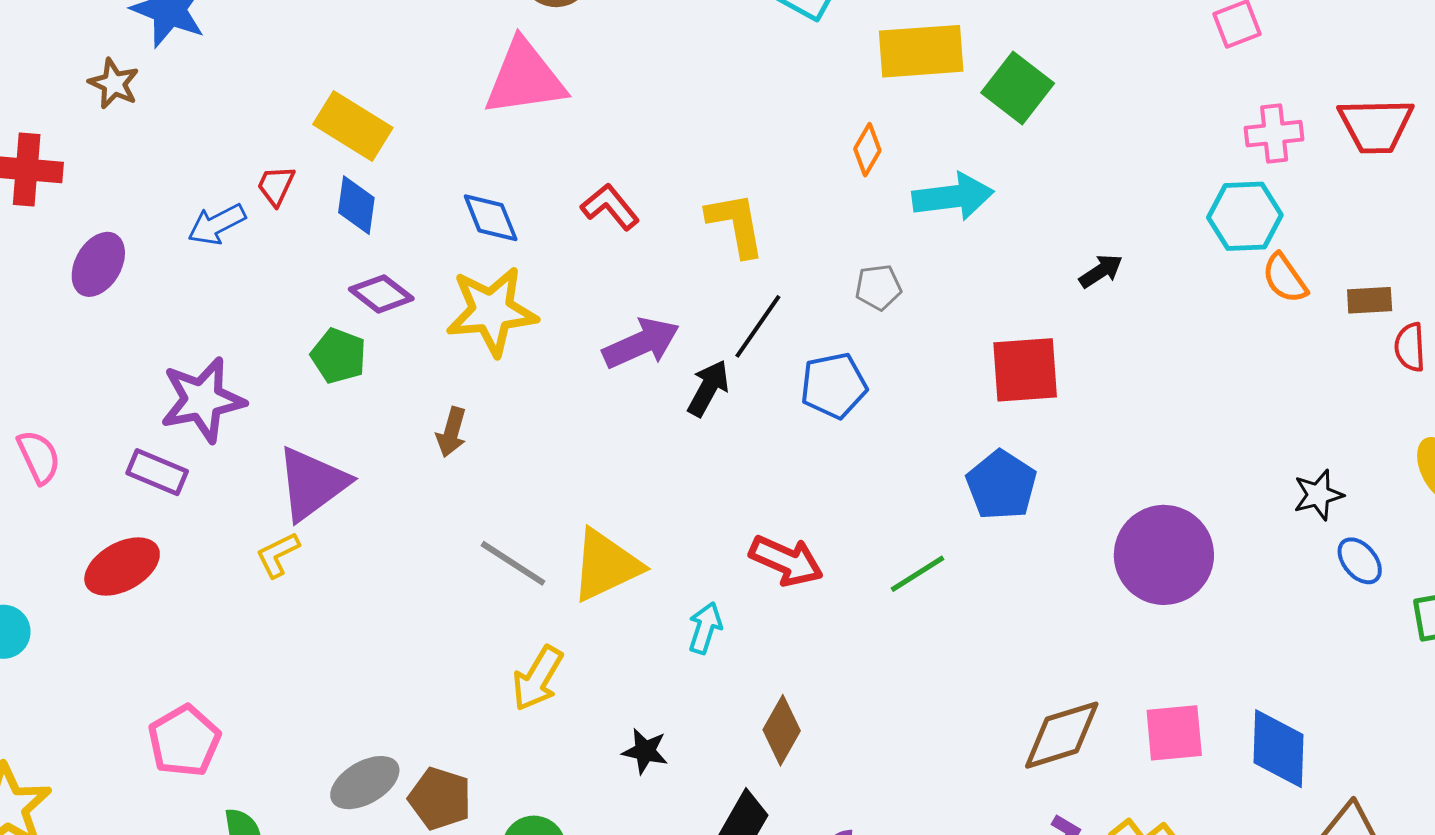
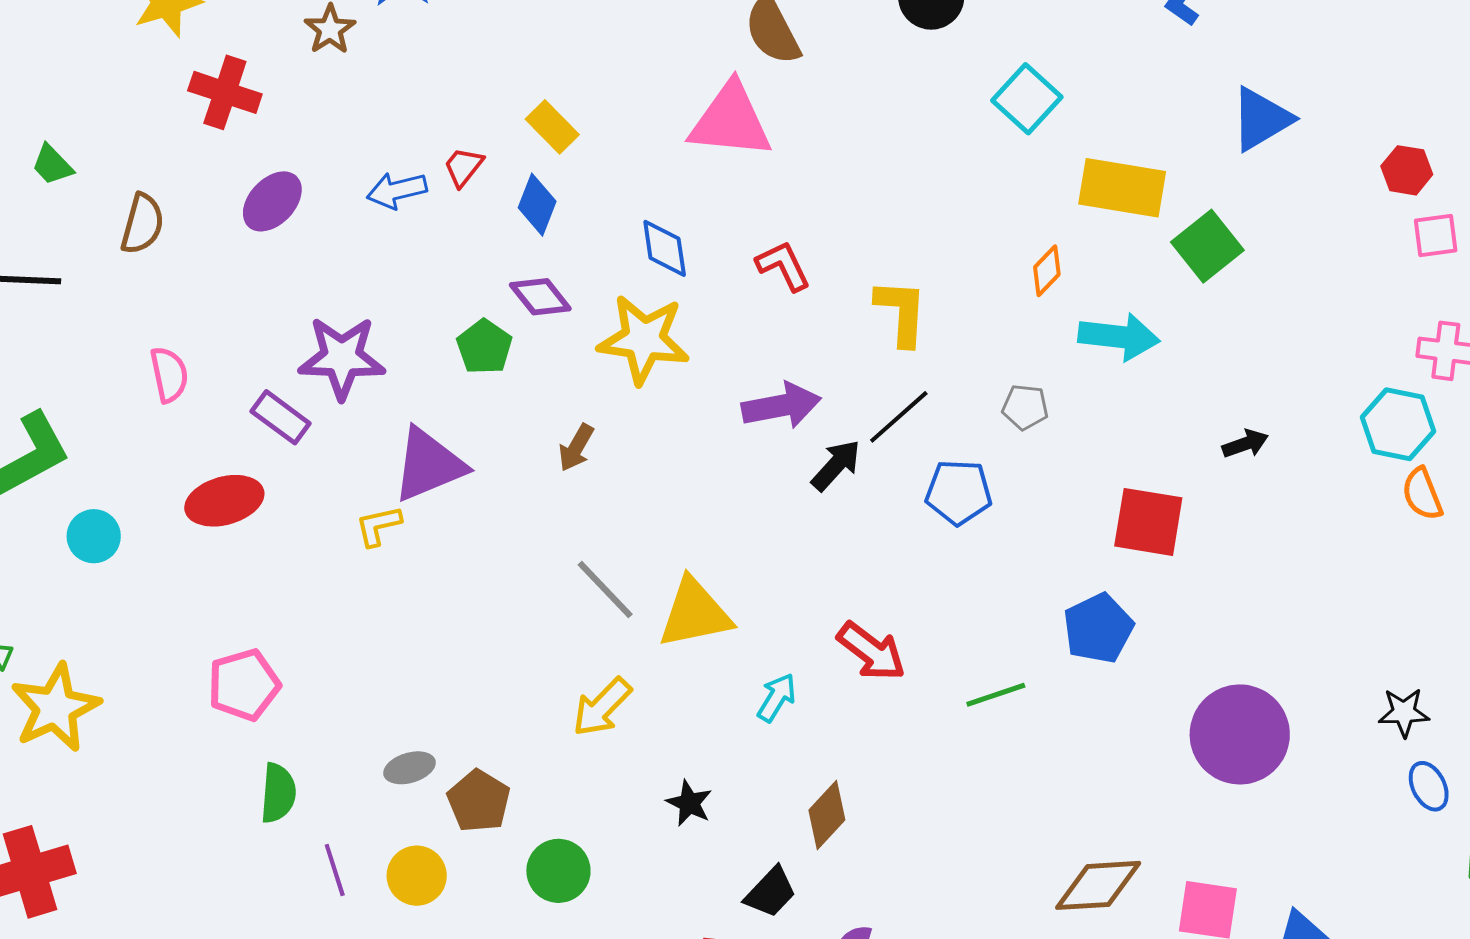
yellow rectangle: (353, 126) -> (552, 127), size x0.7
gray ellipse: (365, 783) -> (410, 768), size x0.7

